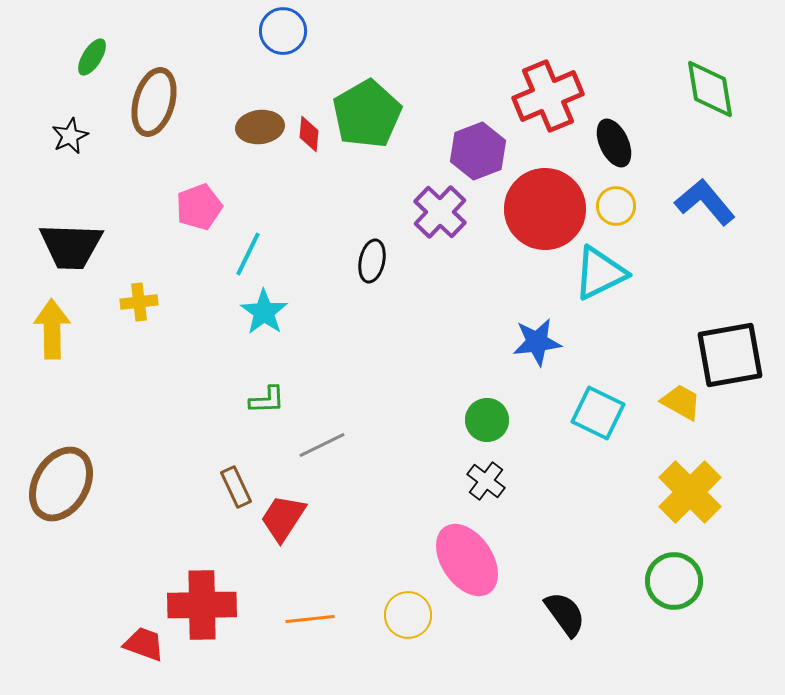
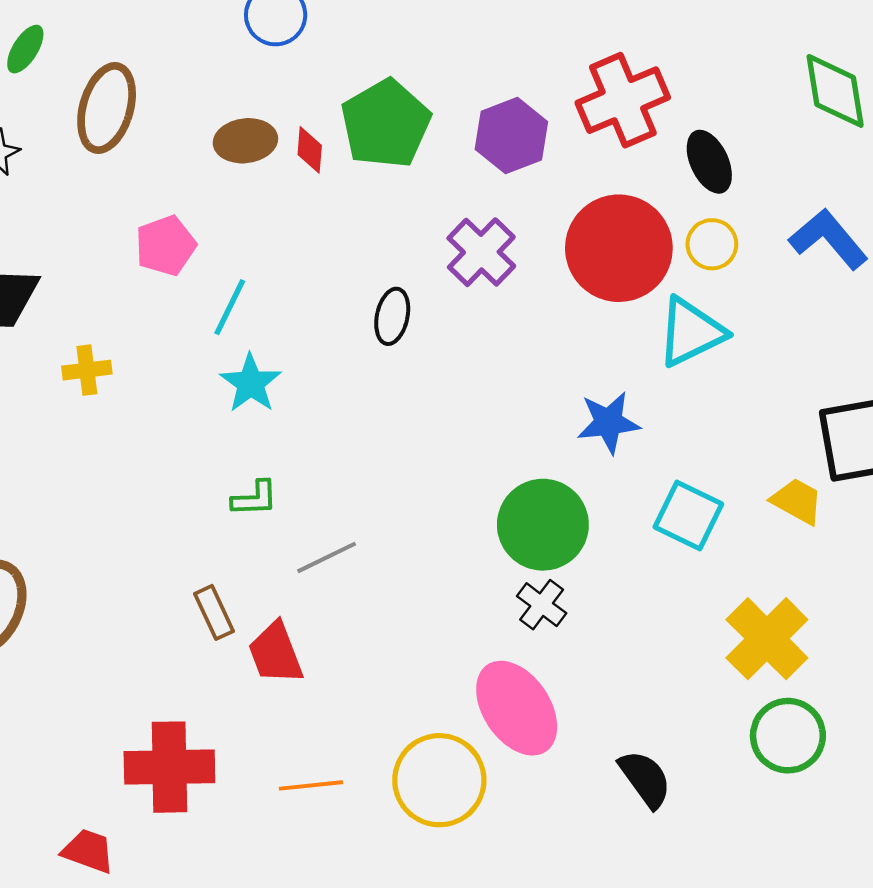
purple hexagon: (478, 151) -> (511, 136), moved
green circle: (487, 420) -> (543, 525), size x1.6
yellow cross: (690, 492) -> (767, 639), moved
red trapezoid: (283, 518) -> (276, 653), turned -54
yellow circle: (408, 615) -> (439, 780), size x1.5
red trapezoid: (144, 644) -> (88, 851), moved

